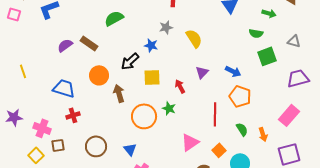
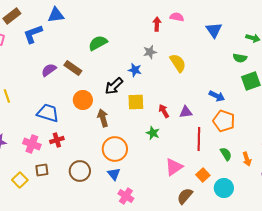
purple triangle: (202, 72) -> (186, 112), moved, turned 40
orange circle: (144, 116) -> (115, 149), moved
pink cross: (42, 128) -> (32, 144), moved

